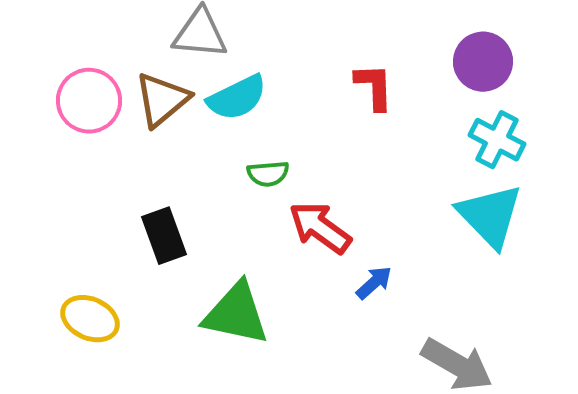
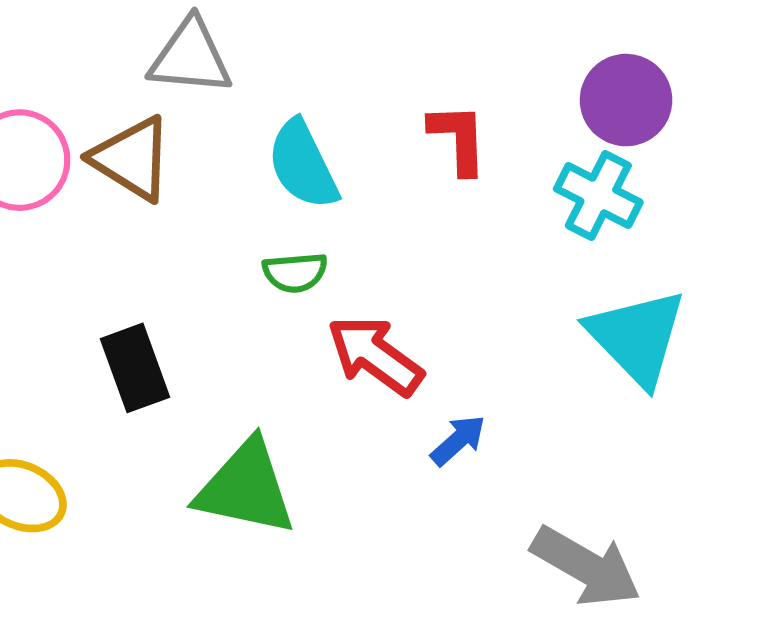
cyan semicircle: (237, 98) -> (303, 165), moved, turned 90
brown triangle: (162, 100) -> (132, 159), turned -48
cyan cross: (497, 140) -> (598, 195), moved

